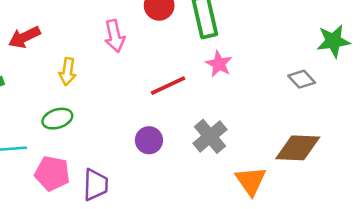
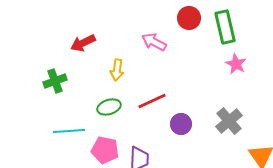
pink arrow: (115, 36) -> (154, 42), turned 130
red line: (168, 86) -> (152, 101), moved

